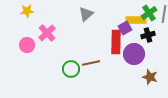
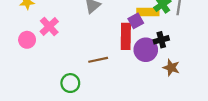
black cross: (148, 35) -> (161, 40), moved
green circle: (71, 69) -> (70, 83), moved
brown star: (150, 77) -> (171, 68), moved

